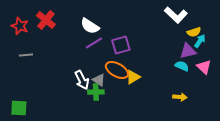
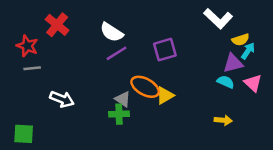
red star: (20, 26) -> (27, 46), moved
purple square: (121, 45) -> (165, 50), moved
white arrow: (82, 80) -> (62, 99), moved, turned -42

